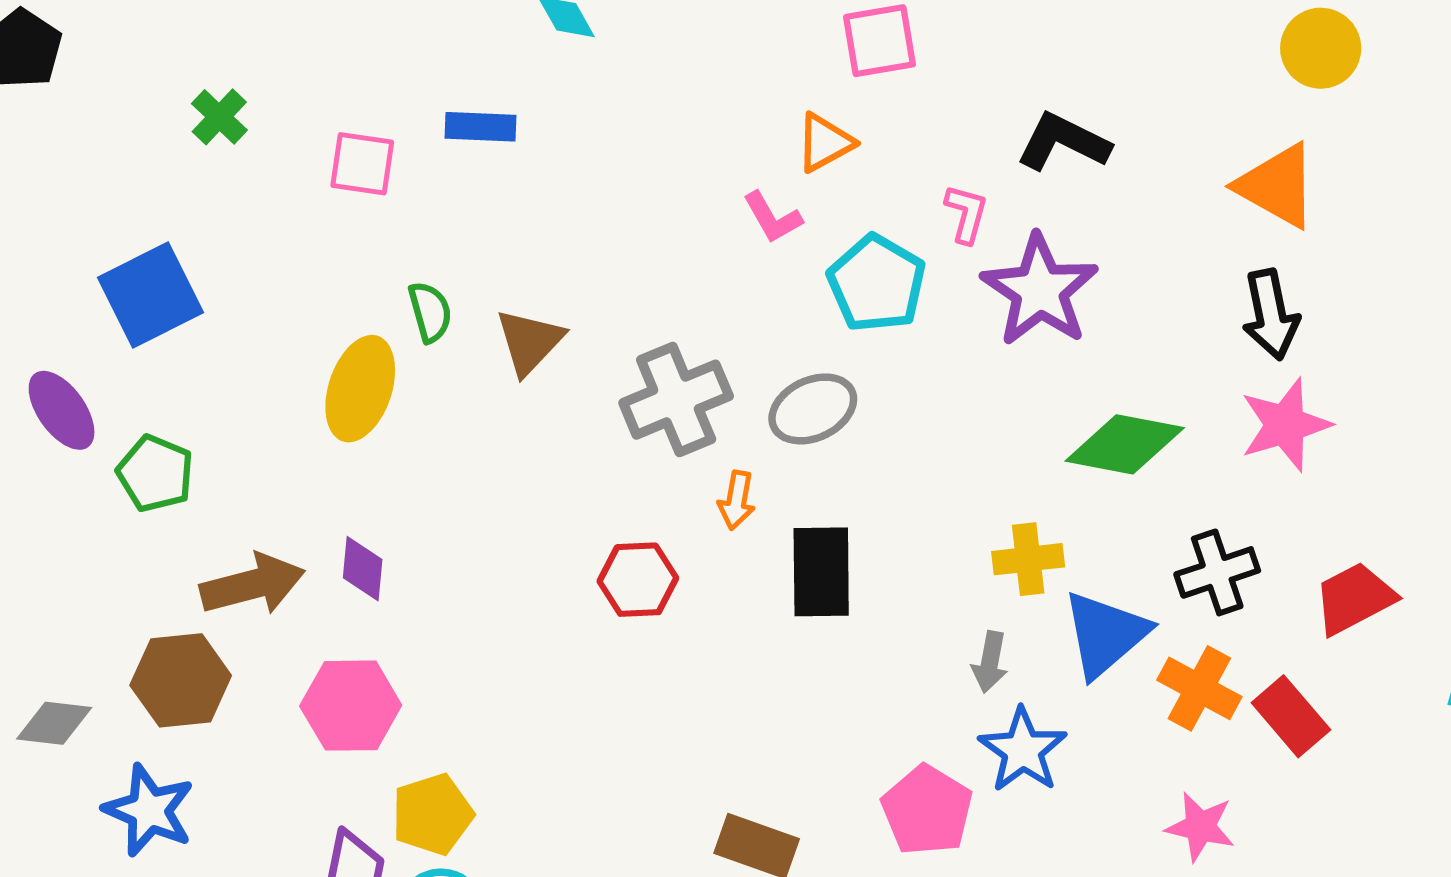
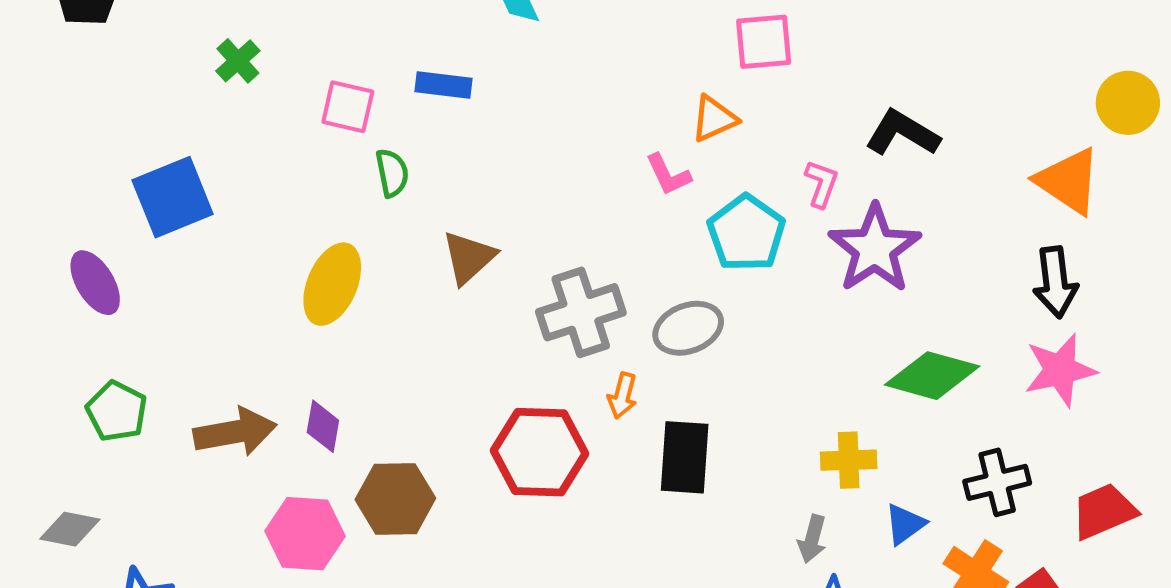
yellow circle: (1321, 48) -> (1128, 103), moved
green semicircle: (430, 312) -> (392, 173), moved
green pentagon: (155, 473) -> (117, 411), moved
red hexagon: (638, 580) -> (539, 452), size x1.5
blue triangle: (1105, 634) -> (905, 524), size x0.6
brown hexagon: (181, 680) -> (395, 499), moved

